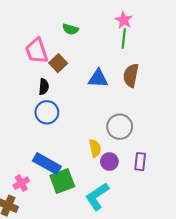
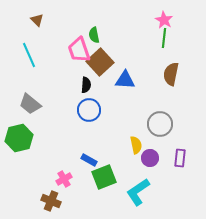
green semicircle: (70, 29) -> (94, 35), moved, turned 63
brown square: (58, 63) -> (100, 62), size x1.5
blue triangle: (98, 78) -> (125, 80), moved
blue rectangle: (47, 164) -> (89, 160), size x0.6

